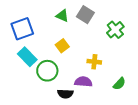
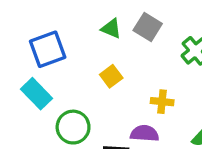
cyan rectangle: (27, 57) -> (37, 94), moved
green circle: (47, 71) -> (73, 127), moved

